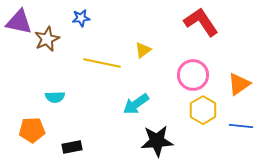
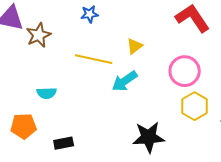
blue star: (81, 18) -> (90, 14), moved
cyan arrow: (136, 104) -> (125, 81), moved

